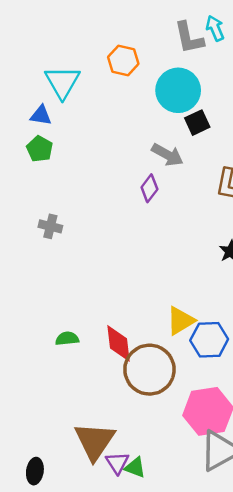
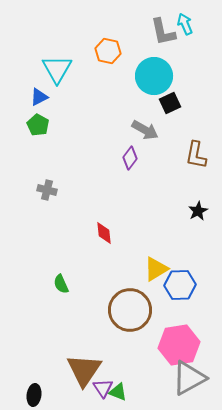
blue triangle: (41, 115) -> (39, 97), turned -36
green semicircle: (67, 339) -> (61, 284), turned -108
red diamond: (118, 343) -> (104, 233), moved, size x0.7

